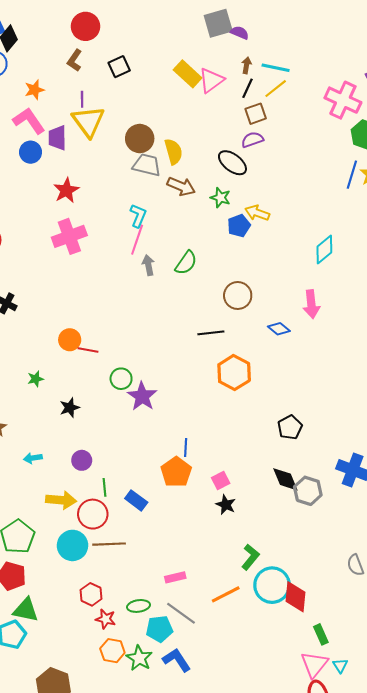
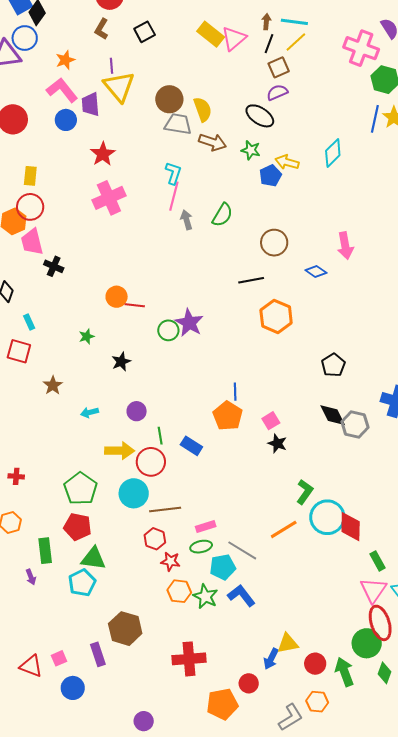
cyan diamond: (324, 249) -> (333, 153), moved
purple star: (142, 396) -> (189, 323), moved
brown line: (109, 544) -> (165, 509), moved
pink rectangle: (175, 577) -> (206, 526), moved

